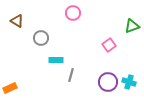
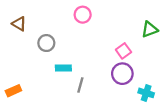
purple circle: (108, 82) -> (122, 74), moved
orange rectangle: (10, 88) -> (13, 91), moved

